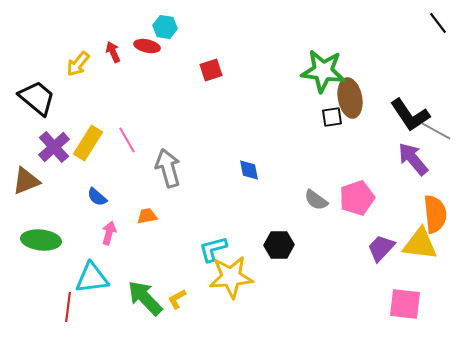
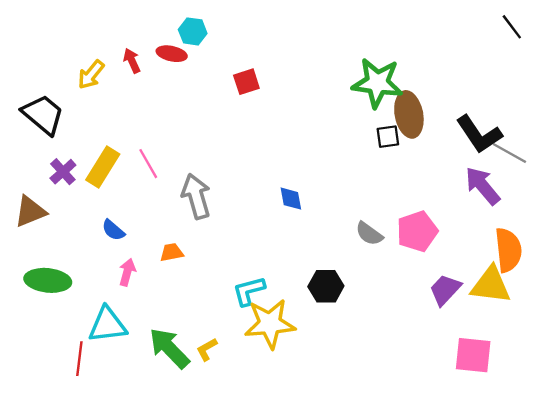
purple cross: (54, 147) -> (63, 172), size x0.7

